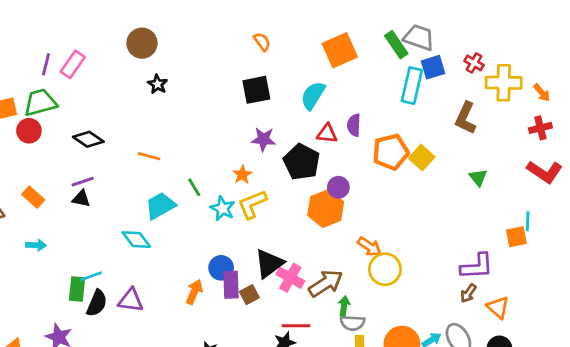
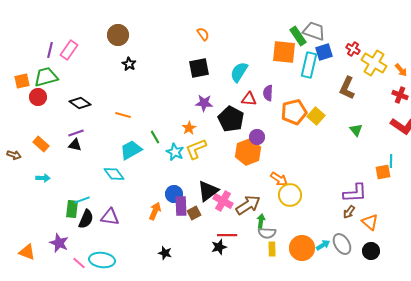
orange square: (340, 50) -> (284, 52), moved, turned 30
yellow cross: (504, 83) -> (374, 63), turned 30
red cross: (540, 128) -> (400, 95), turned 35

